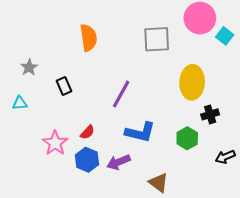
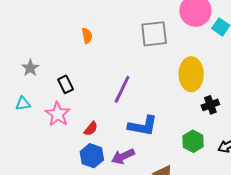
orange semicircle: (88, 38) -> (87, 36), size x0.6
green hexagon: (187, 138) -> (193, 141), moved
pink star: (55, 143) -> (58, 114), moved

